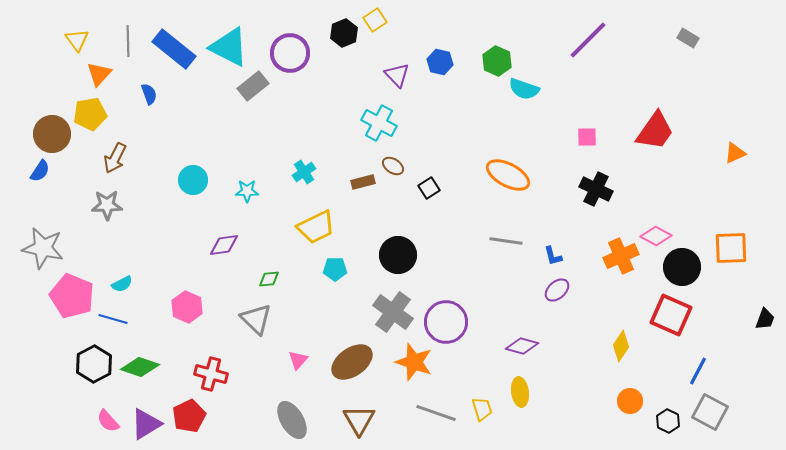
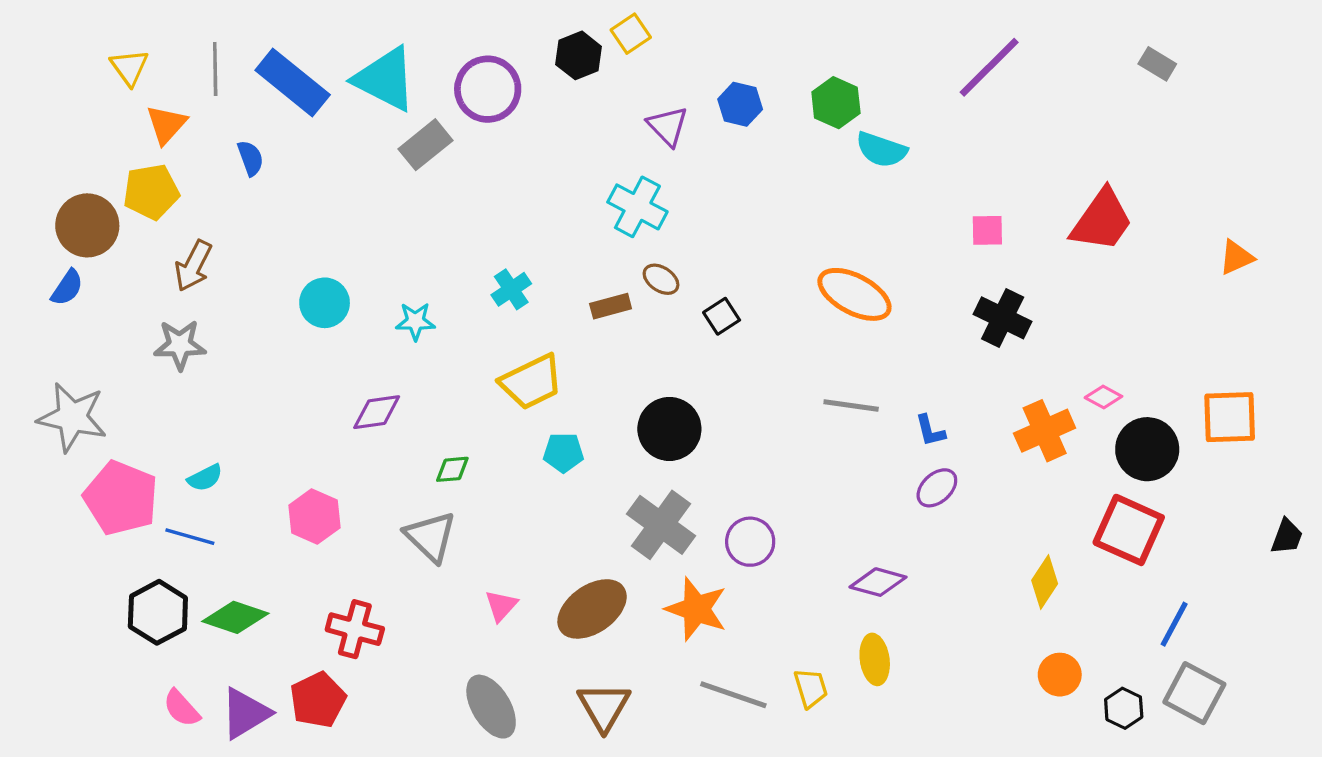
pink diamond: (656, 236) -> (1103, 397), size x0.7
purple circle: (446, 322) -> (750, 542), size x0.7

